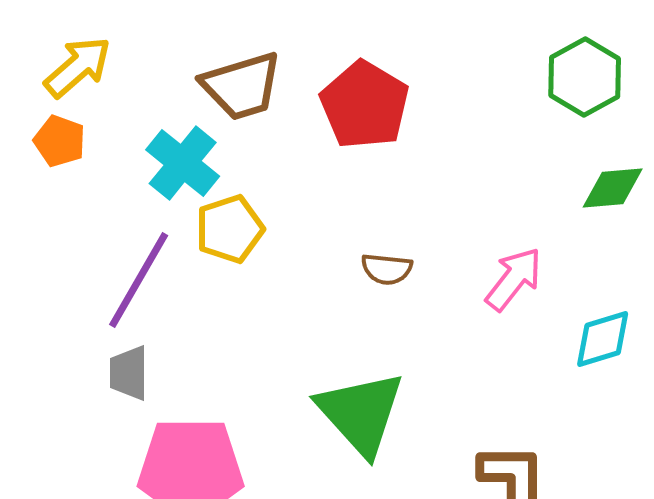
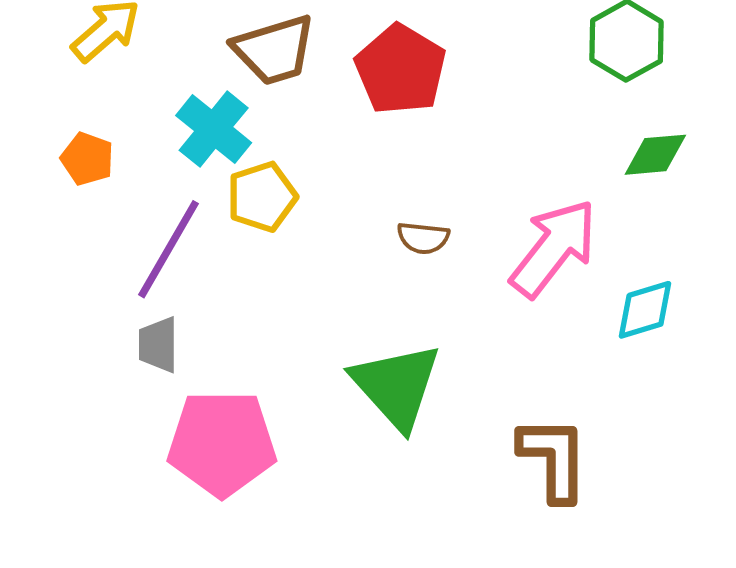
orange pentagon: (60, 141) -> (87, 159), moved
pink arrow: (514, 279) -> (554, 248), size x1.5

